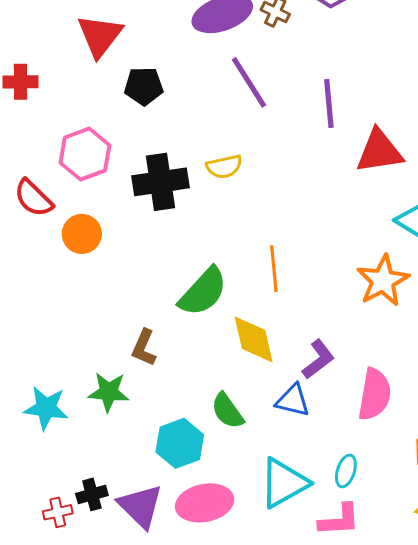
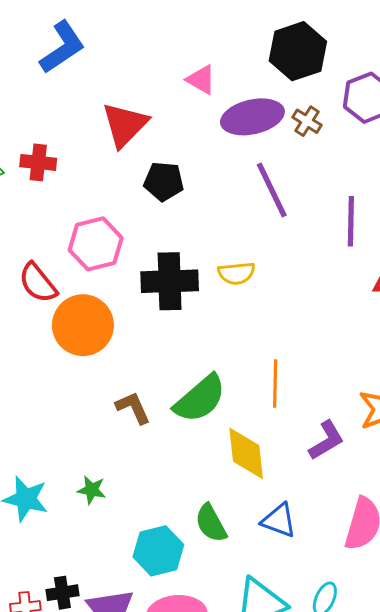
orange circle: (82, 234) -> (83, 325), size x1.5
brown L-shape: (144, 348) -> (133, 408), moved, turned 126
purple L-shape: (318, 359) -> (326, 440), moved
green star: (109, 392) -> (92, 490), size x0.7

